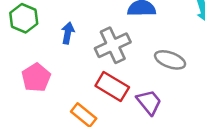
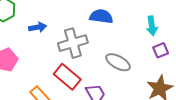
blue arrow: (68, 33) -> (38, 27), turned 60

